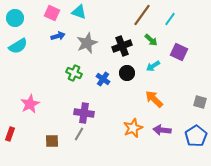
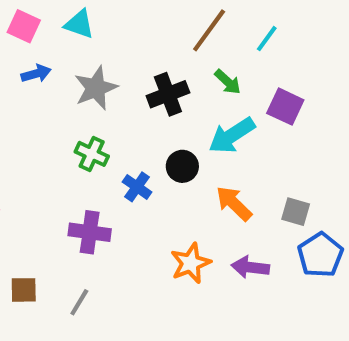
cyan arrow: (153, 66) -> (232, 135), size x1.6
green cross: (74, 73) -> (92, 154), moved
black circle: (127, 73) -> (182, 166), moved
blue cross: (103, 79) -> (137, 187), moved
gray square: (200, 102) -> (296, 212), moved
gray line: (79, 134) -> (79, 302), moved
blue pentagon: (196, 136) -> (320, 255), moved

